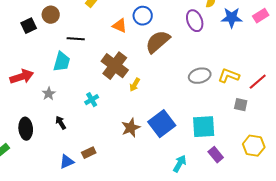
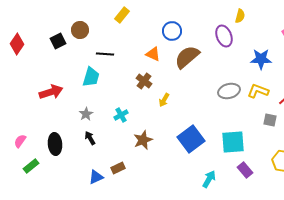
blue star: (232, 18) -> (261, 59), moved
orange triangle: (120, 26) -> (153, 54), moved
brown cross: (115, 66) -> (144, 81), size x0.6
gray star: (49, 94) -> (86, 114), moved
brown star: (131, 128) -> (143, 140), moved

